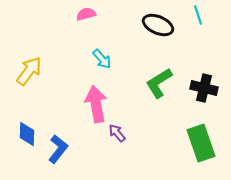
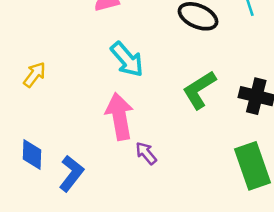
cyan arrow: (102, 59) -> (127, 59), size x1.4
yellow arrow: (29, 71) -> (35, 75), size x0.7

